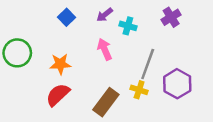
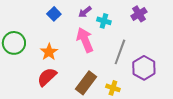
pink arrow: (105, 49) -> (85, 40), size x1.4
orange star: (60, 64) -> (49, 52), turned -30
yellow cross: (139, 90) -> (113, 88), moved

